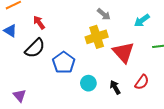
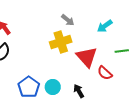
blue pentagon: (64, 63) -> (29, 87), moved
red semicircle: (142, 82) -> (105, 73), moved, turned 98

